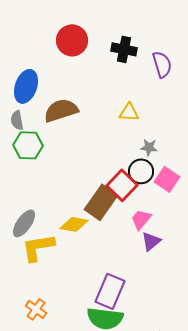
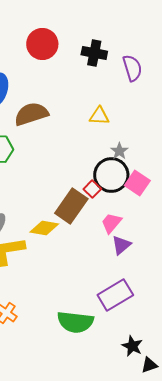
gray star: (149, 147) -> (119, 151), turned 30
black circle: (141, 171) -> (111, 175), size x1.4
red square: (122, 185) -> (92, 189), size x0.6
purple rectangle: (110, 291) -> (115, 295), moved, turned 36

